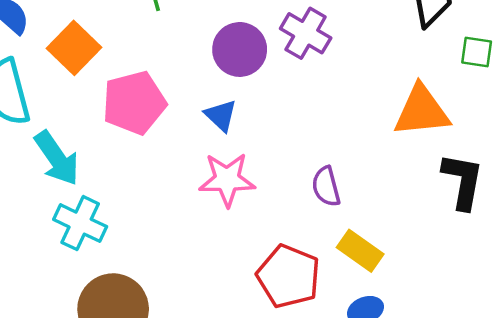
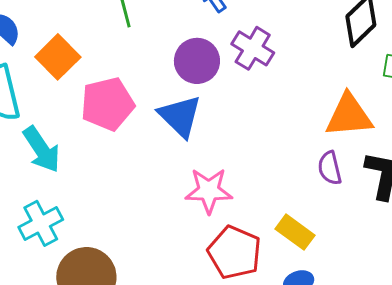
blue triangle: (221, 115) -> (180, 116), size x1.6
pink star: (227, 180) -> (209, 191), moved
purple semicircle: (326, 187) -> (330, 168), moved
cyan cross: (80, 223) -> (41, 223), moved, turned 36

